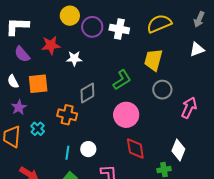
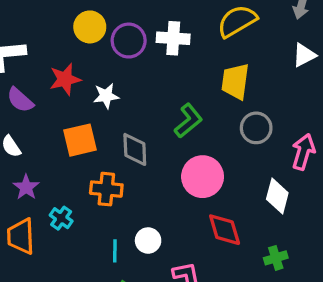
orange square: (38, 84) -> (80, 140), moved
gray diamond: (87, 93) -> (135, 149), turned -55
white diamond: (178, 150) -> (277, 196), moved

